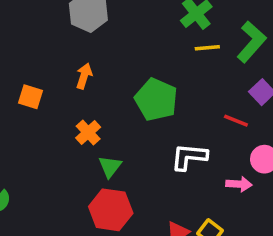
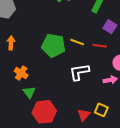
yellow line: (207, 48) -> (77, 42), moved, turned 40
green triangle: (110, 166) -> (29, 92), moved

